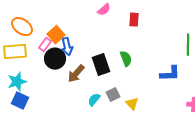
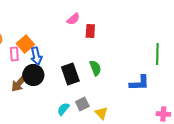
red rectangle: (134, 20) -> (90, 31), moved
pink rectangle: (45, 45) -> (14, 54), turned -40
black circle: (55, 59) -> (33, 75), moved
brown arrow: (76, 74) -> (19, 83), moved

